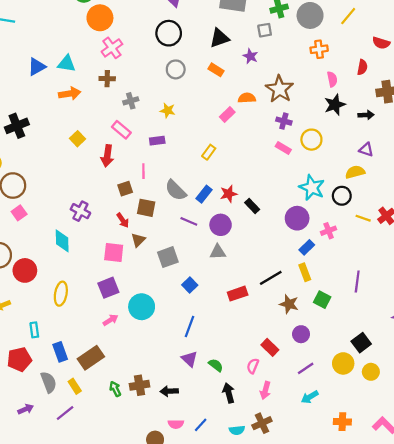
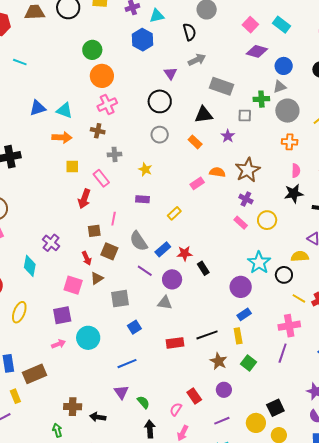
yellow square: (78, 139) -> (72, 167), moved, turned 32
purple rectangle: (157, 141) -> (142, 199), moved
pink cross: (329, 231) -> (289, 326), moved, size x1.5
blue line: (189, 326) -> (127, 364), turned 36
green arrow: (115, 389) -> (57, 430), moved

